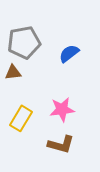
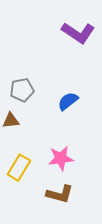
gray pentagon: (24, 42) -> (22, 90), size x0.7

